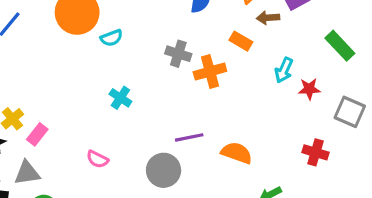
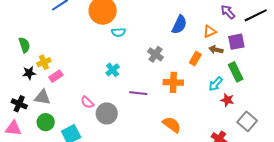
orange rectangle: (241, 41) -> (195, 59), turned 72
green rectangle: (340, 46) -> (236, 72), moved
orange cross: (210, 72) -> (173, 82), moved
purple line: (189, 137) -> (138, 93), moved
gray circle: (164, 170) -> (107, 113), moved

